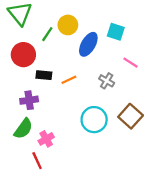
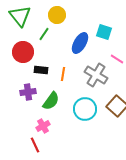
yellow circle: (68, 25) -> (57, 15), moved
orange line: (69, 80) -> (63, 74), turned -56
gray cross: (107, 81) -> (96, 75), size x1.6
green semicircle: (23, 129) -> (51, 101), moved

